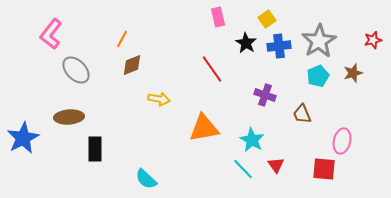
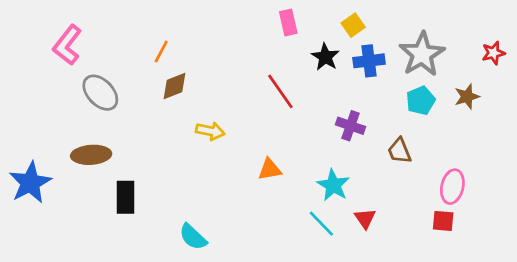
orange triangle: (204, 128) -> (270, 169), size x0.6
red square: (324, 169) -> (443, 221), moved, size x0.7

